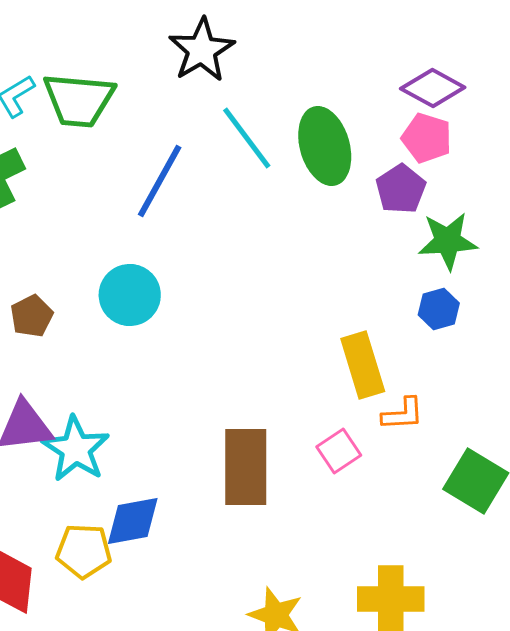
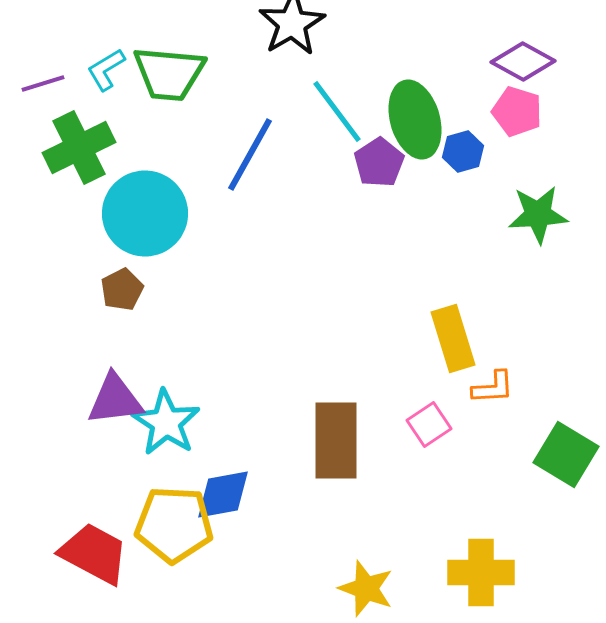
purple pentagon: (401, 189) -> (379, 162), moved
cyan circle: (130, 295) -> (145, 214), moved, size x1.4
blue hexagon: (439, 309) -> (463, 152), moved
yellow pentagon: (84, 551) -> (174, 524), size x1.4

